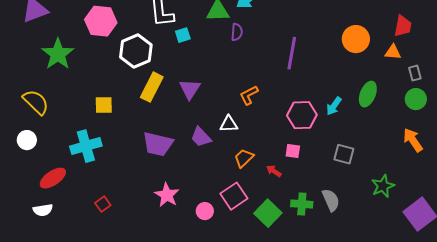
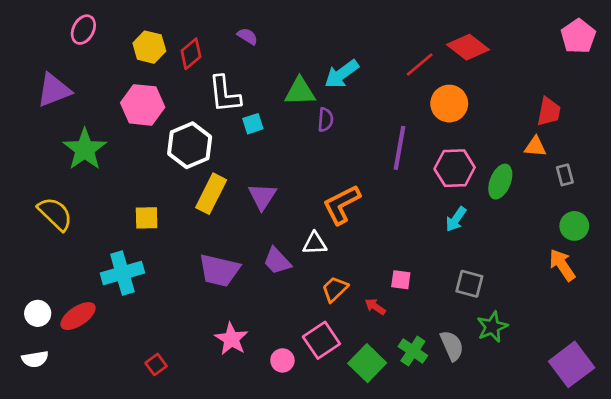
orange circle: (356, 39) -> (449, 104), moved
green ellipse: (368, 94) -> (500, 182), moved
orange L-shape: (249, 95) -> (342, 204), size x1.5
green circle: (416, 99) -> (574, 226), moved
pink hexagon: (302, 115) -> (455, 168), moved
white circle: (27, 140) -> (38, 313), moved
green star: (383, 186) -> (492, 327), moved
red square: (103, 204) -> (156, 364), moved
green cross: (302, 204) -> (413, 351), turned 30
white semicircle: (43, 210) -> (35, 359), moved

